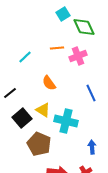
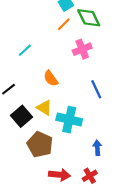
orange line: (57, 48) -> (64, 24), moved, turned -40

